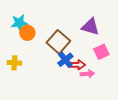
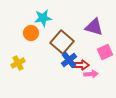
cyan star: (19, 23) -> (43, 18), moved
yellow cross: (14, 63) -> (18, 63), turned -32

